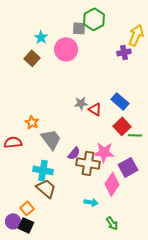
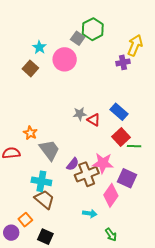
gray square: (79, 28) -> (78, 38), turned 32
brown cross: (88, 163) -> (87, 174), turned -30
purple square: (128, 167) -> (127, 178), turned -36
black square: (26, 225) -> (45, 237), moved

